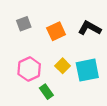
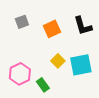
black L-shape: (90, 28) -> (83, 26), turned -135
pink hexagon: (29, 69) -> (20, 74), moved

